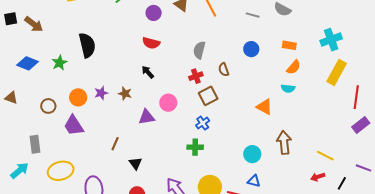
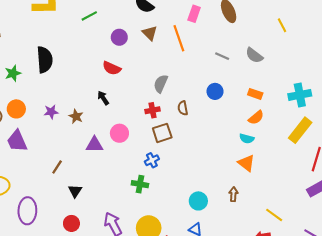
orange circle: (78, 97) -> (16, 109), moved
orange triangle: (264, 107) -> (246, 163), moved
brown arrow: (284, 142) -> (233, 194), size x0.6

